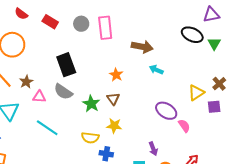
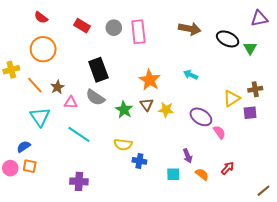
red semicircle: (21, 14) -> (41, 17), moved
purple triangle: (211, 15) -> (259, 18), moved
brown arrow: (142, 47) -> (190, 29), moved
orange star: (116, 75) -> (150, 80), size x1.5
brown cross: (219, 84) -> (255, 89), turned 32
yellow star: (114, 126) -> (166, 110), moved

